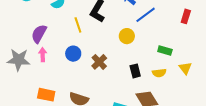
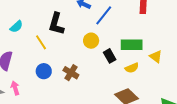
green rectangle: (165, 51) -> (132, 45), size x1.5
pink arrow: (43, 55) -> (15, 88), moved
black rectangle: (135, 71) -> (110, 56), moved

